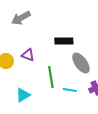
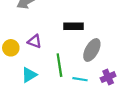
gray ellipse: (81, 63) -> (92, 50), turned 65
cyan triangle: (23, 95) -> (29, 75), moved

